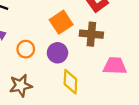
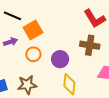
orange square: (61, 22) -> (33, 30), moved

